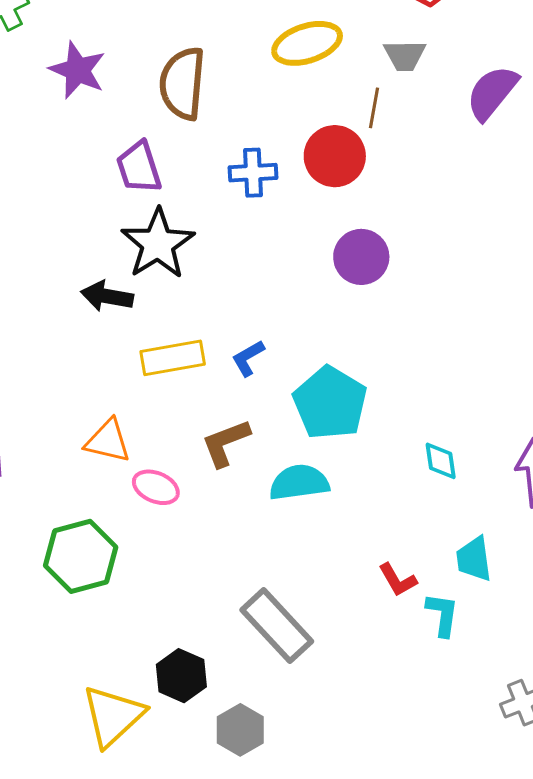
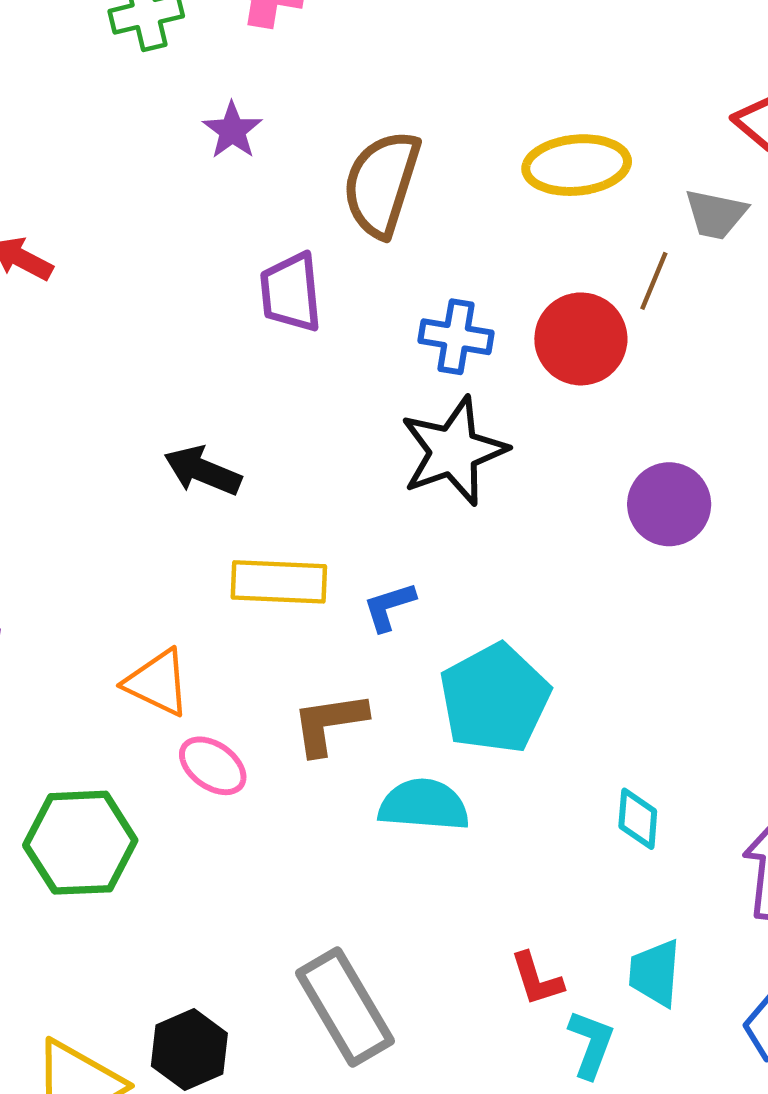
purple star: (78, 70) -> (232, 130), size x0.7
black star: (158, 244) -> (454, 451), moved
purple circle: (361, 257) -> (669, 504), moved

